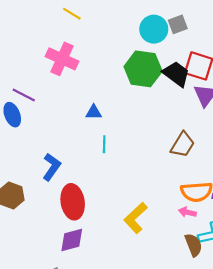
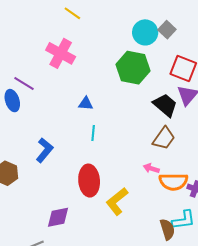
gray square: (178, 24) -> (167, 30), turned -30
black trapezoid: (176, 74) -> (165, 105), moved
red ellipse: (73, 202) -> (89, 181), moved
pink arrow: (187, 212) -> (151, 168), moved

